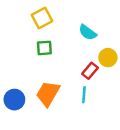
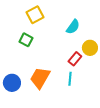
cyan semicircle: (88, 32) -> (73, 27), turned -91
green square: (44, 48) -> (26, 40), moved, turned 32

